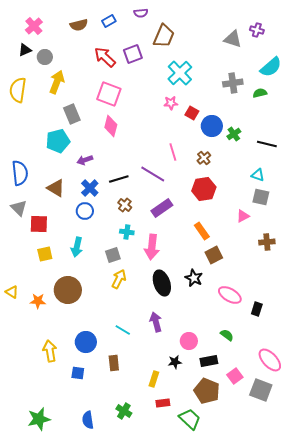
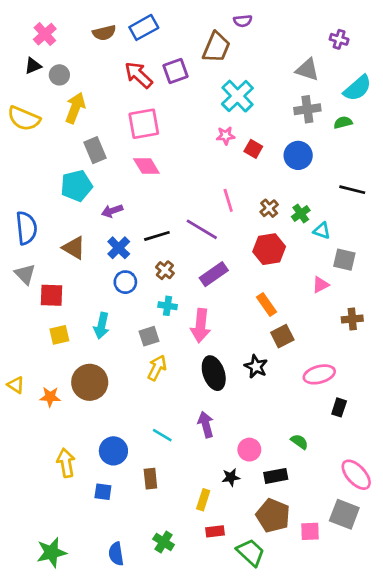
purple semicircle: (141, 13) -> (243, 21), moved
blue rectangle: (109, 21) -> (144, 27), size x1.5
gray triangle: (233, 39) -> (307, 70), moved
yellow semicircle: (18, 90) -> (24, 118), turned -75
pink square: (109, 94) -> (144, 124), turned -30
pink diamond: (111, 126) -> (146, 166), turned -45
blue circle: (212, 126) -> (298, 155), moved
green cross: (234, 134) -> (301, 213), moved
cyan triangle: (258, 175) -> (322, 231), moved
blue circle: (85, 211) -> (125, 282), moved
pink ellipse: (230, 295) -> (319, 374), moved, turned -45
pink square: (235, 376) -> (310, 531), moved, turned 35

